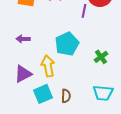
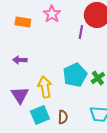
cyan pentagon: (67, 44) -> (75, 75), moved
purple triangle: (23, 74) -> (20, 95), turned -36

